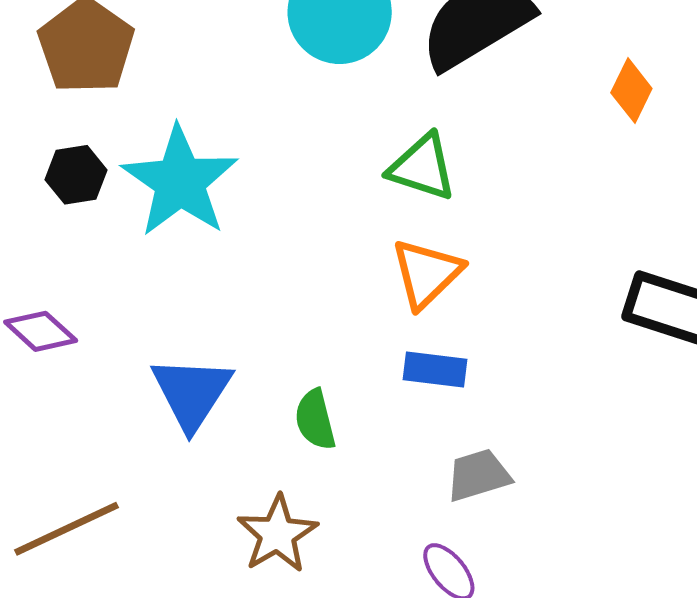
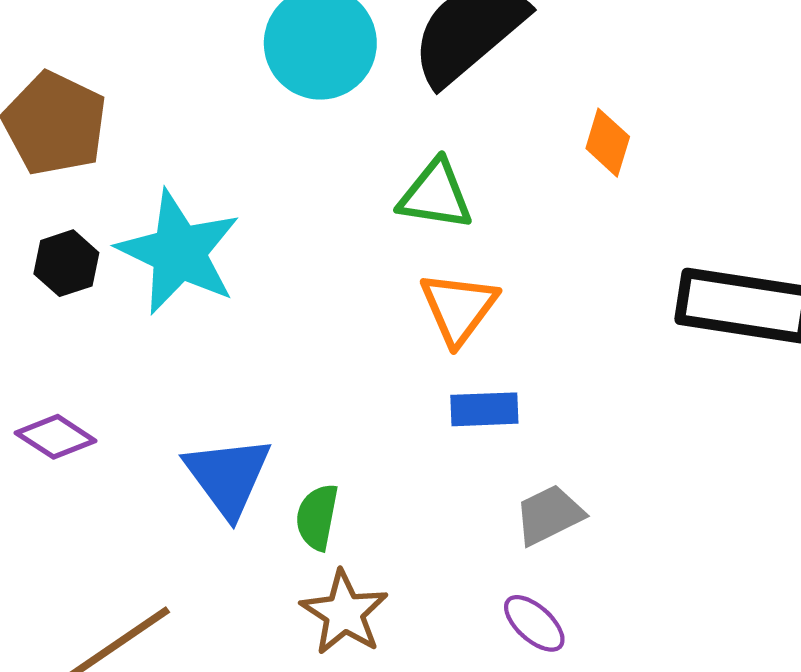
orange diamond: (631, 91) -> (608, 143), moved
green semicircle: (315, 420) -> (317, 517), moved, turned 34

